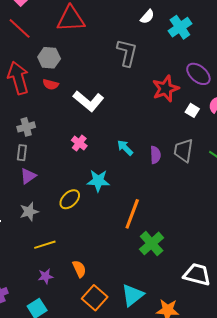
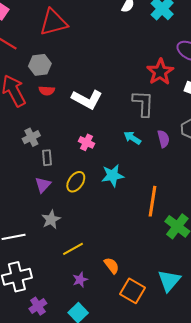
gray L-shape: (127, 53) -> (143, 103), moved
gray rectangle: (22, 153) -> (47, 158), moved
yellow ellipse: (70, 199) -> (76, 182), moved

